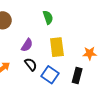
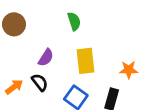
black semicircle: (31, 64) -> (40, 82), moved

